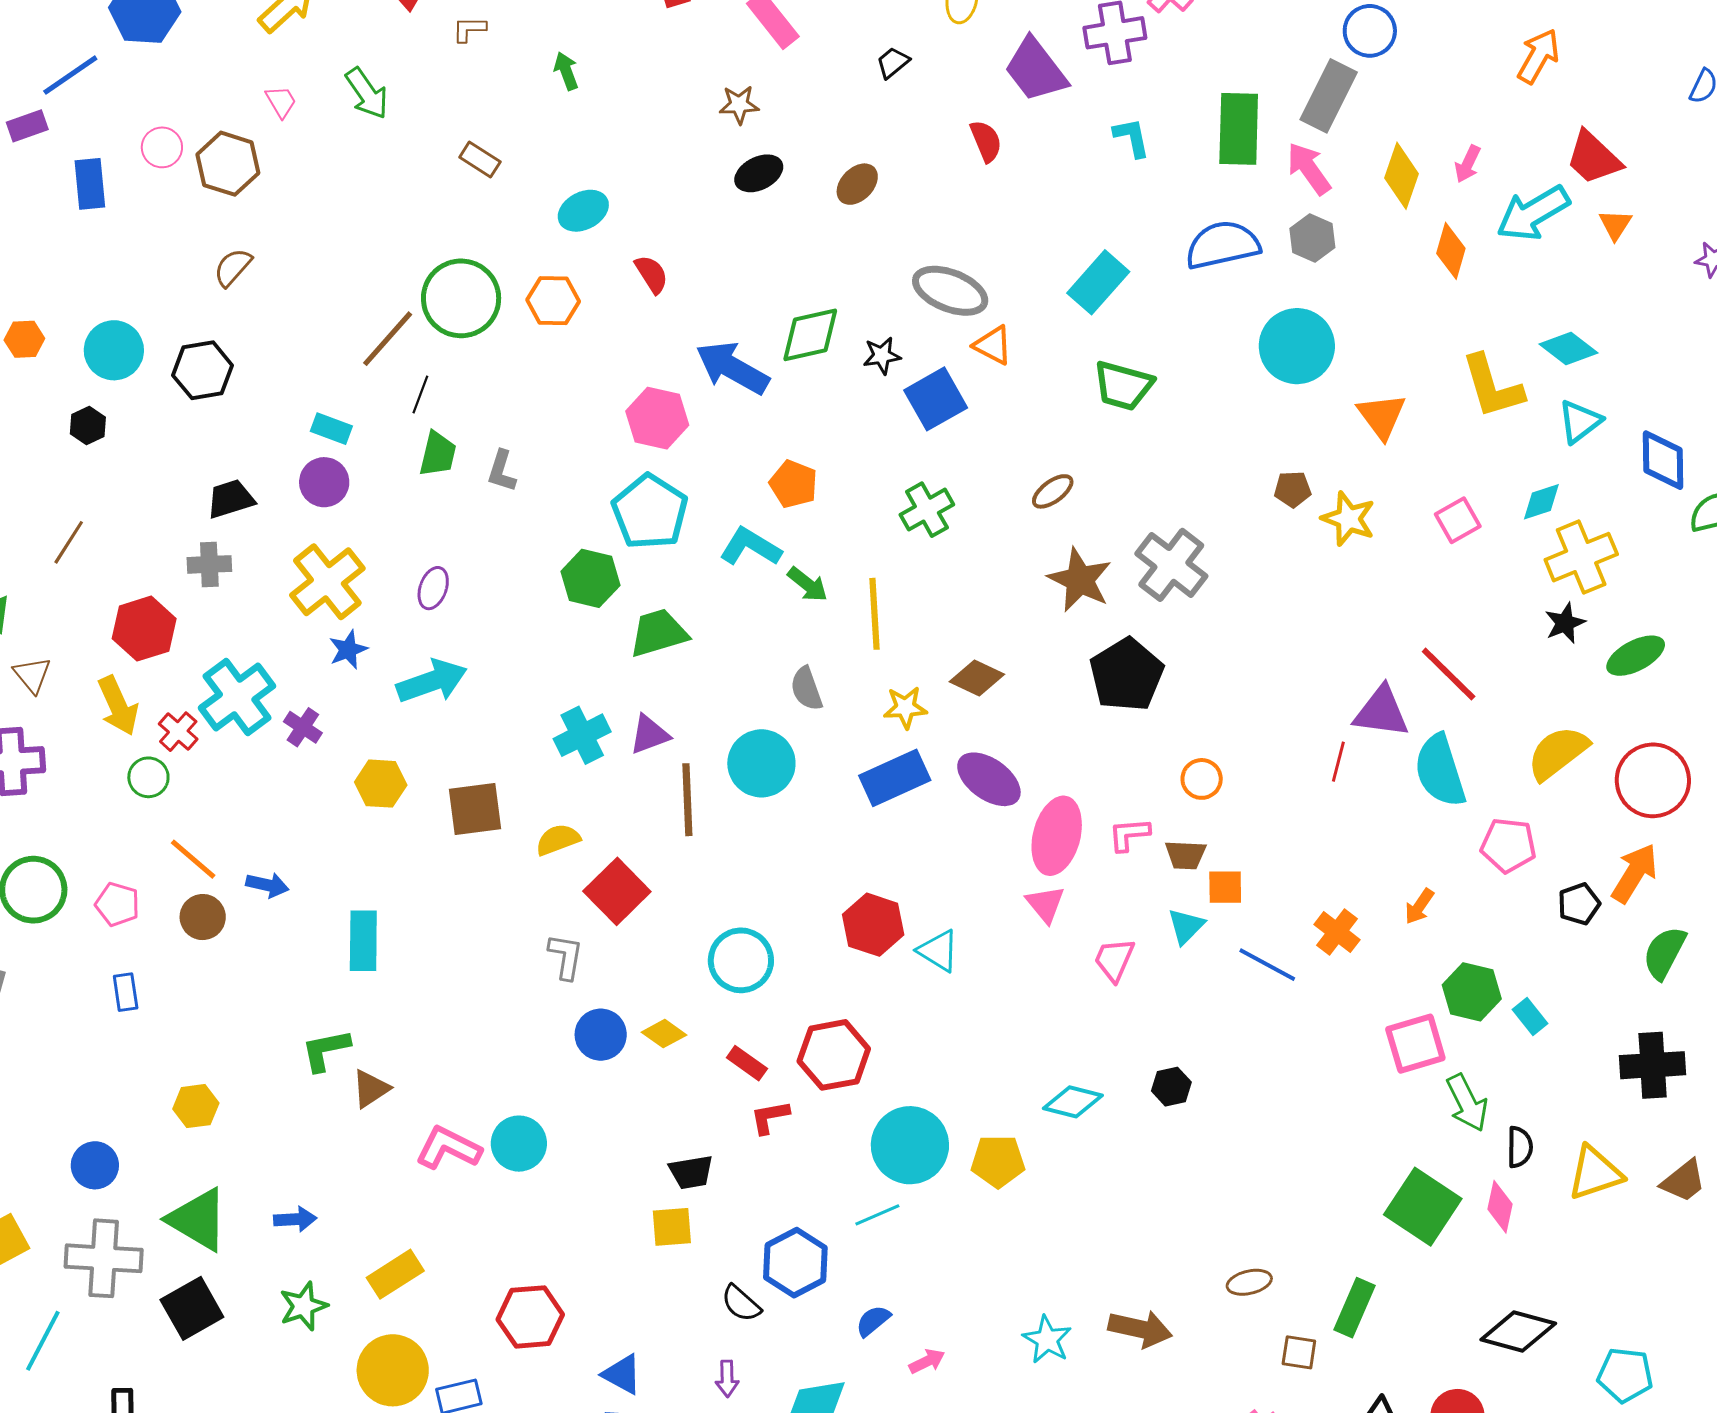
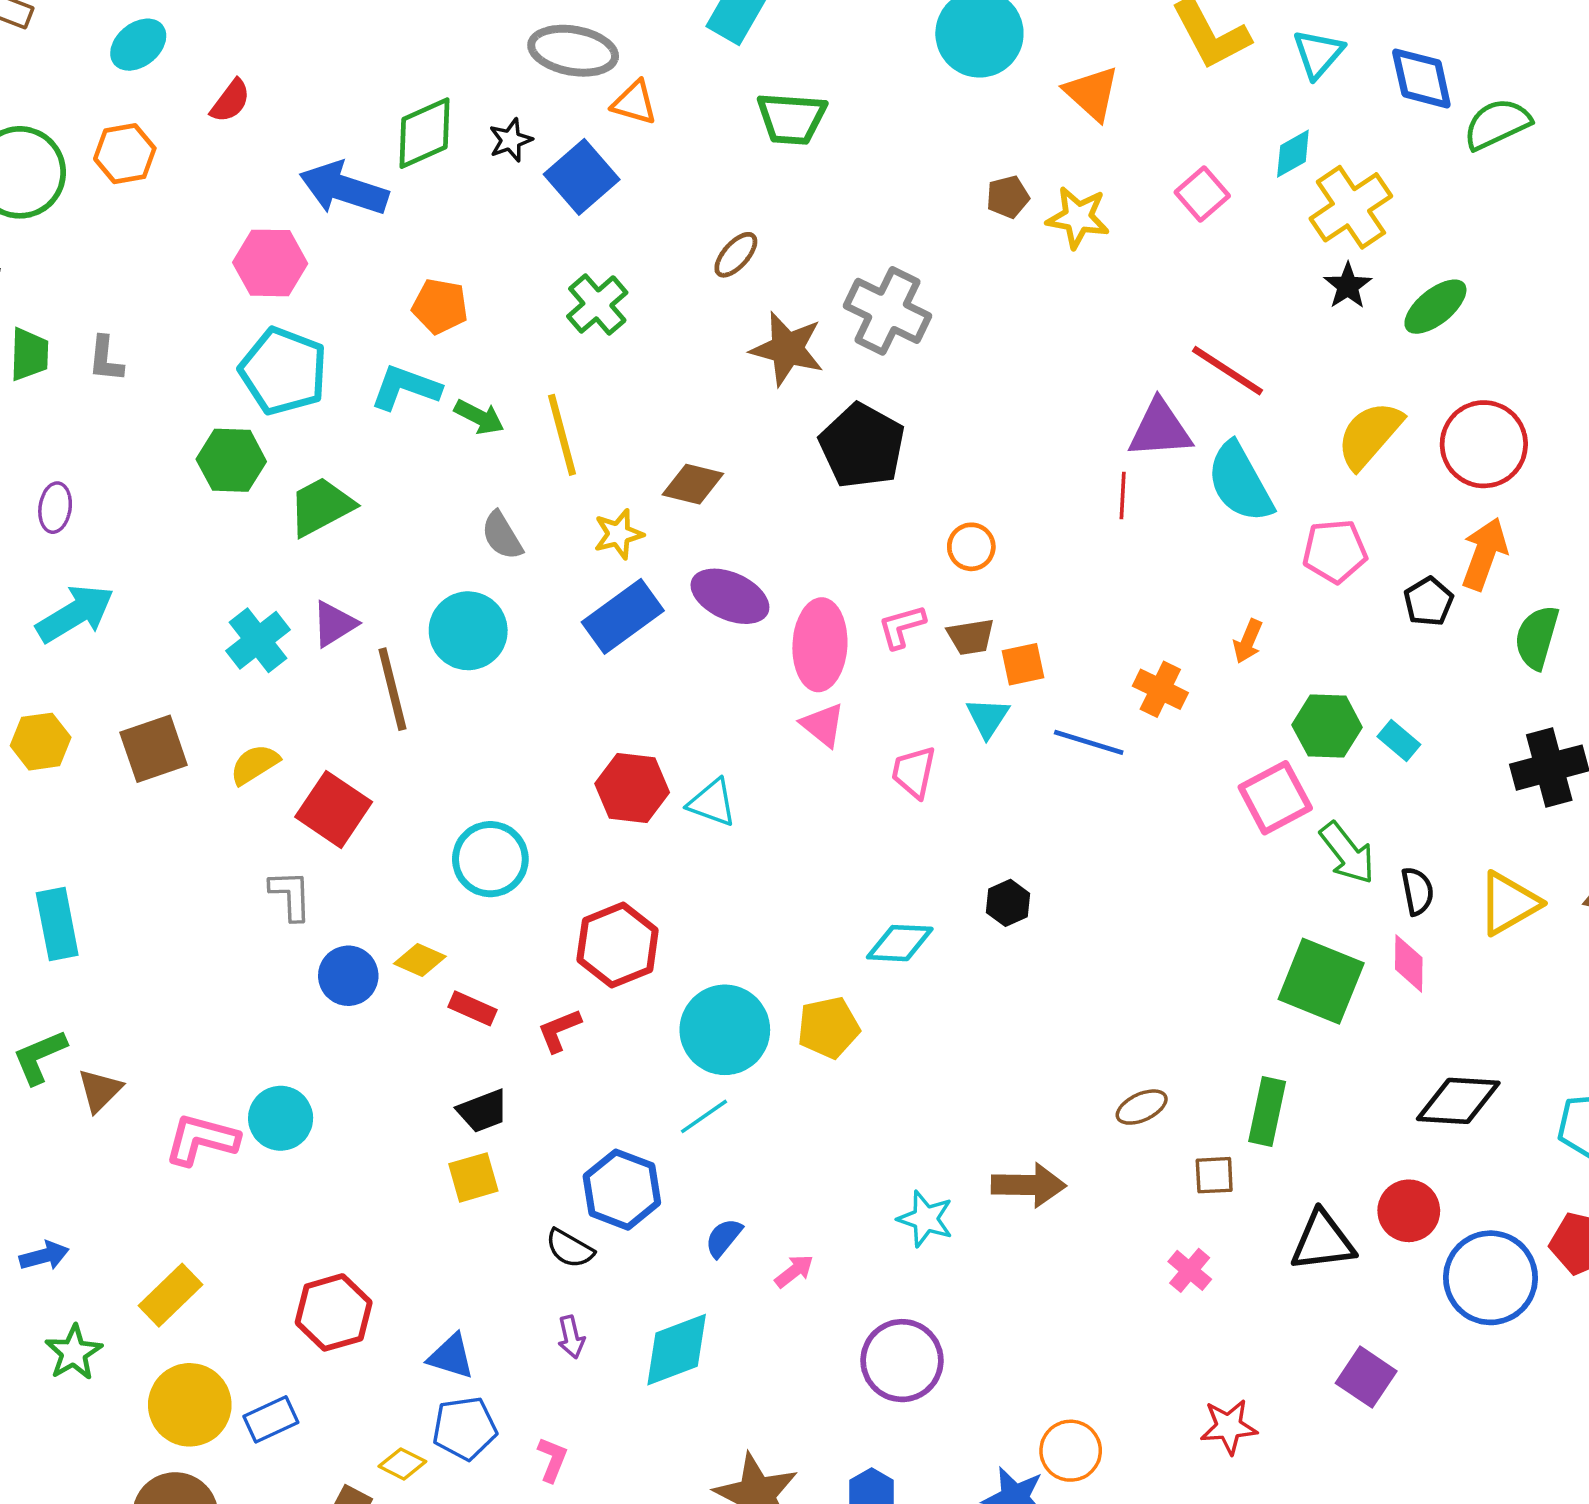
red semicircle: (651, 274) -> (230, 101), turned 81
red rectangle: (747, 1063) -> (472, 1008), moved

